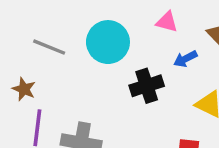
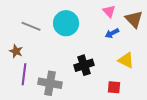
pink triangle: (167, 22) -> (109, 11), moved, turned 32
black cross: (147, 86) -> (84, 65), moved

